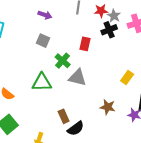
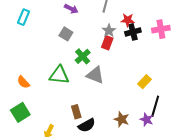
red star: (101, 11) -> (128, 20), moved
gray star: (114, 16) -> (109, 31), moved
brown star: (108, 107) -> (122, 119), moved

